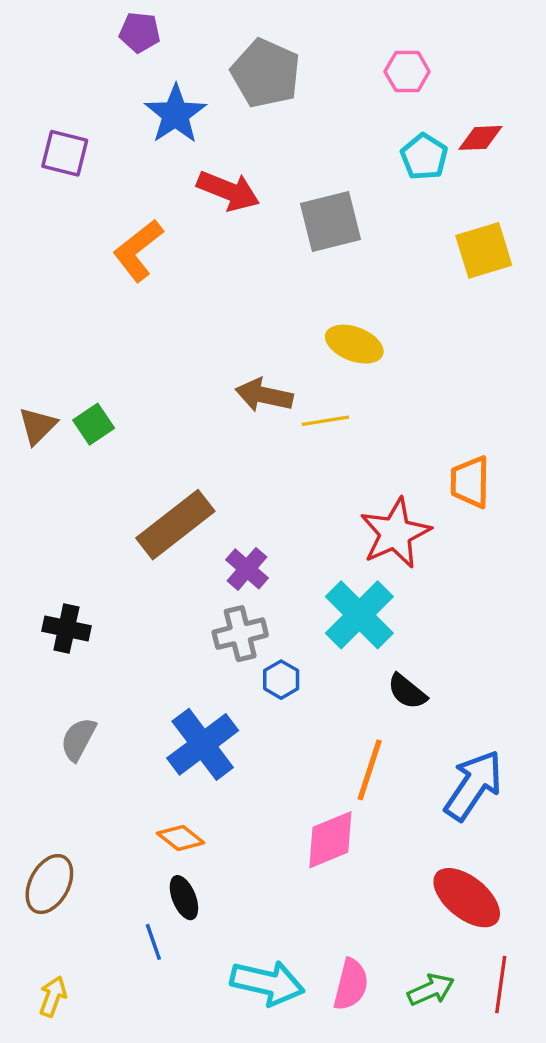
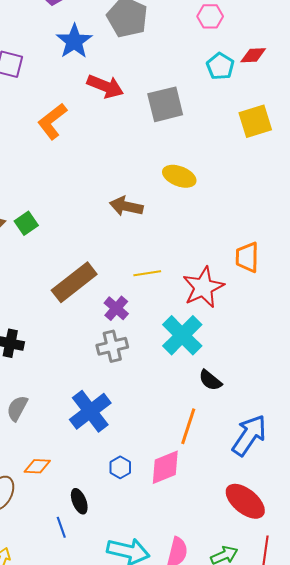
yellow line: (325, 421) -> (147, 273), moved
blue hexagon: (281, 680) -> (120, 467), moved
orange diamond: (181, 838) -> (37, 466), moved, turned -36

